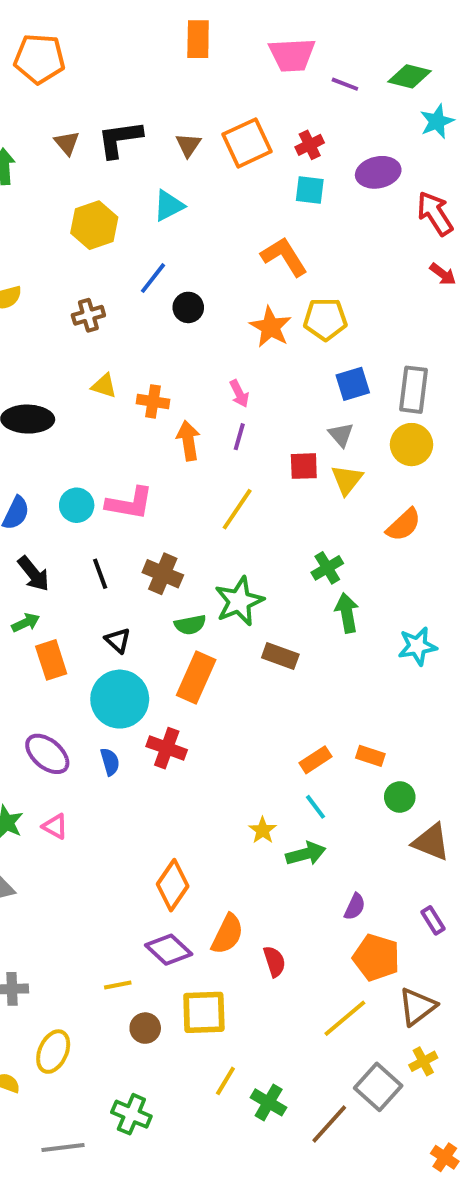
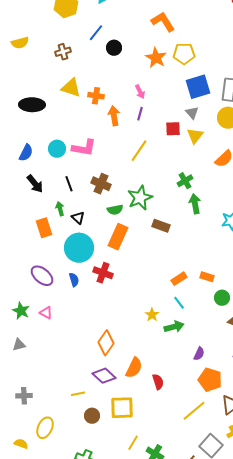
blue square: (353, 384) -> (198, 87), size x1.4
yellow triangle: (104, 386) -> (71, 88), size x1.5
green arrow: (26, 623) -> (60, 209), moved, turned -80

